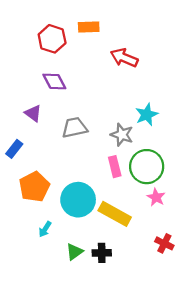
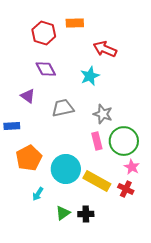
cyan star: (147, 115) -> (90, 76), moved
blue rectangle: (14, 149) -> (12, 126), turned 49
red cross: (164, 243) -> (126, 189), moved

